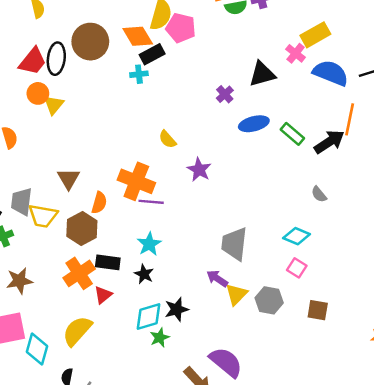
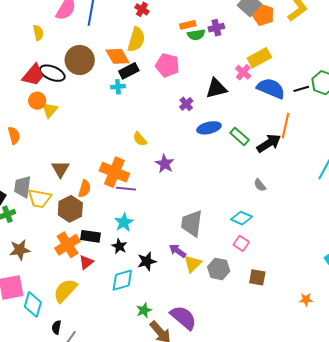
pink pentagon: (181, 28) -> (167, 65), moved
black ellipse: (56, 59) -> (52, 73), turned -75
black star: (177, 309) -> (147, 261), moved
green star: (160, 338) -> (144, 310), moved

